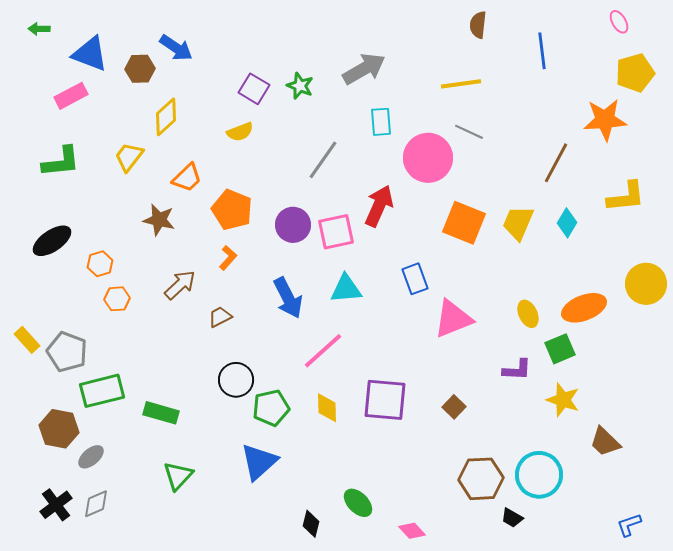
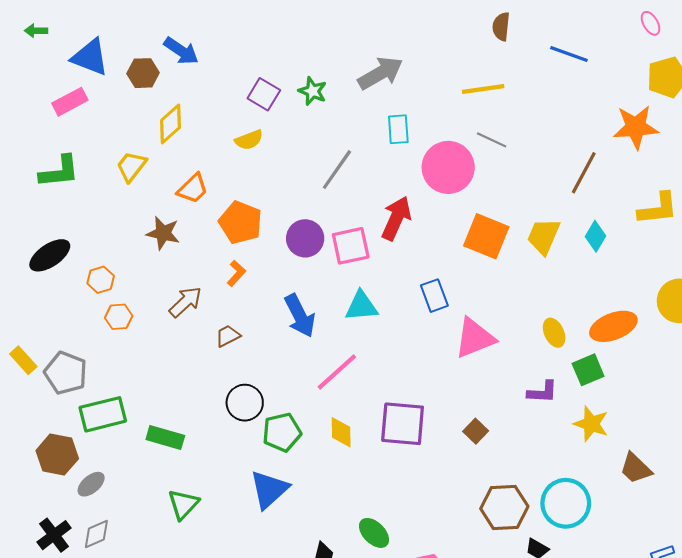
blue line: (542, 51) -> (569, 54), turned -63

